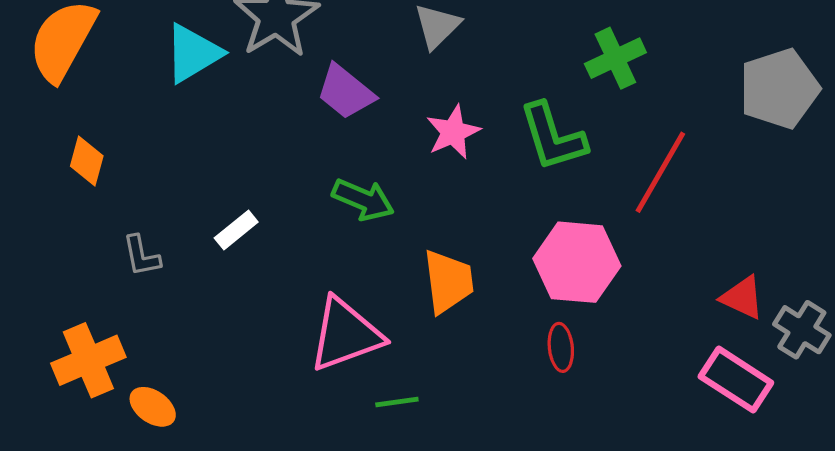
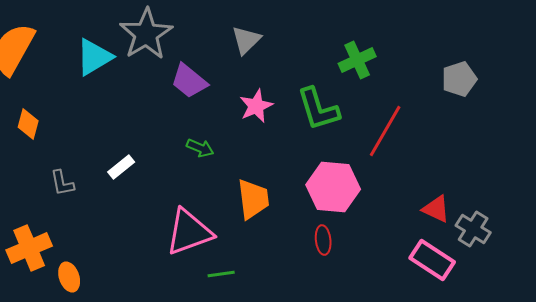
gray pentagon: (779, 89) -> (459, 79), size x0.7
green arrow: (363, 200) -> (200, 148), size x0.7
orange ellipse: (153, 407) -> (69, 277), turned 36

